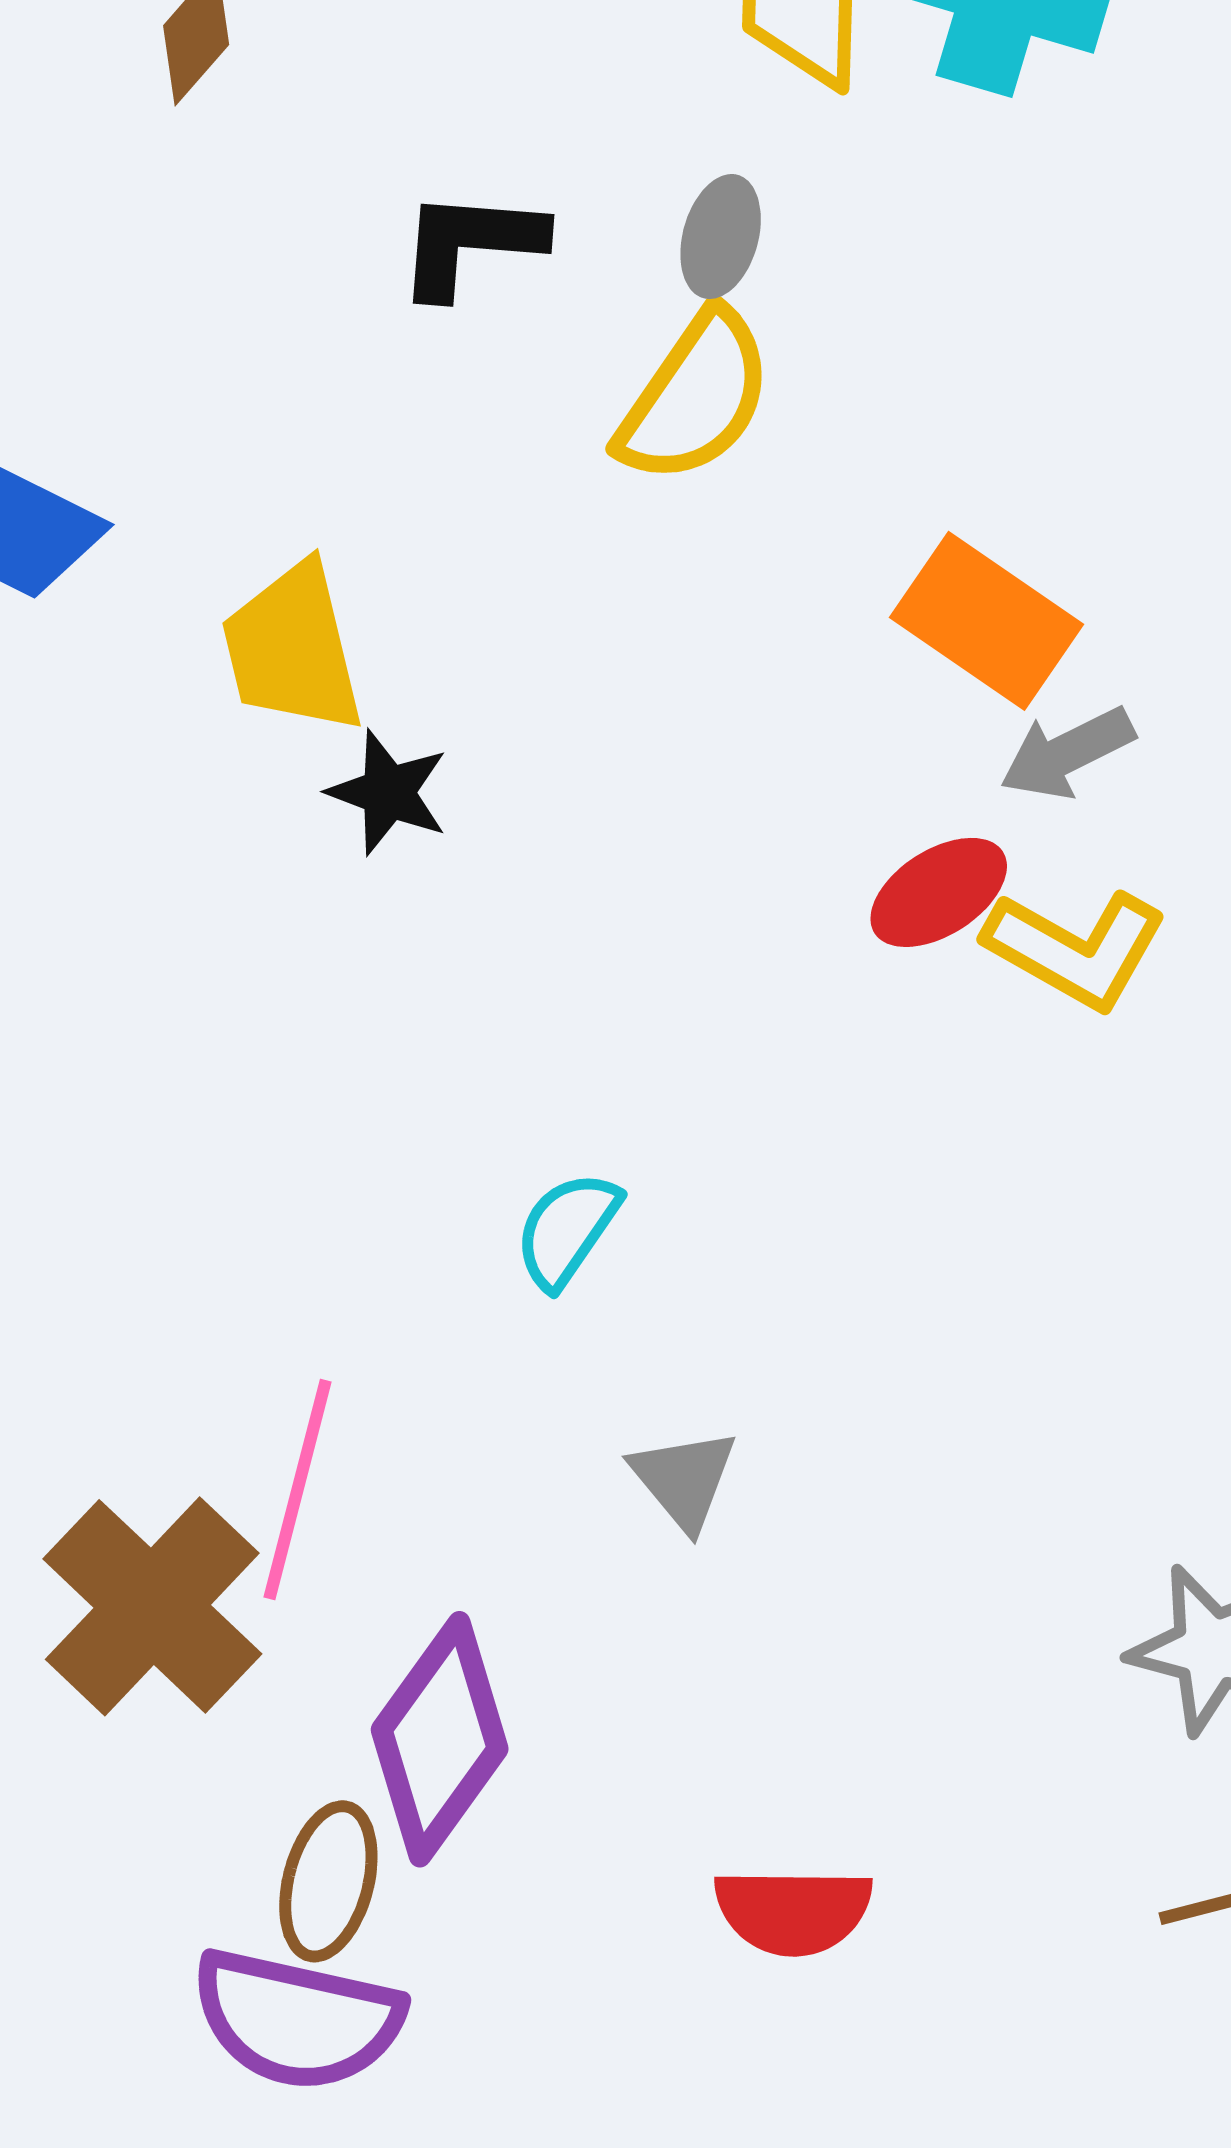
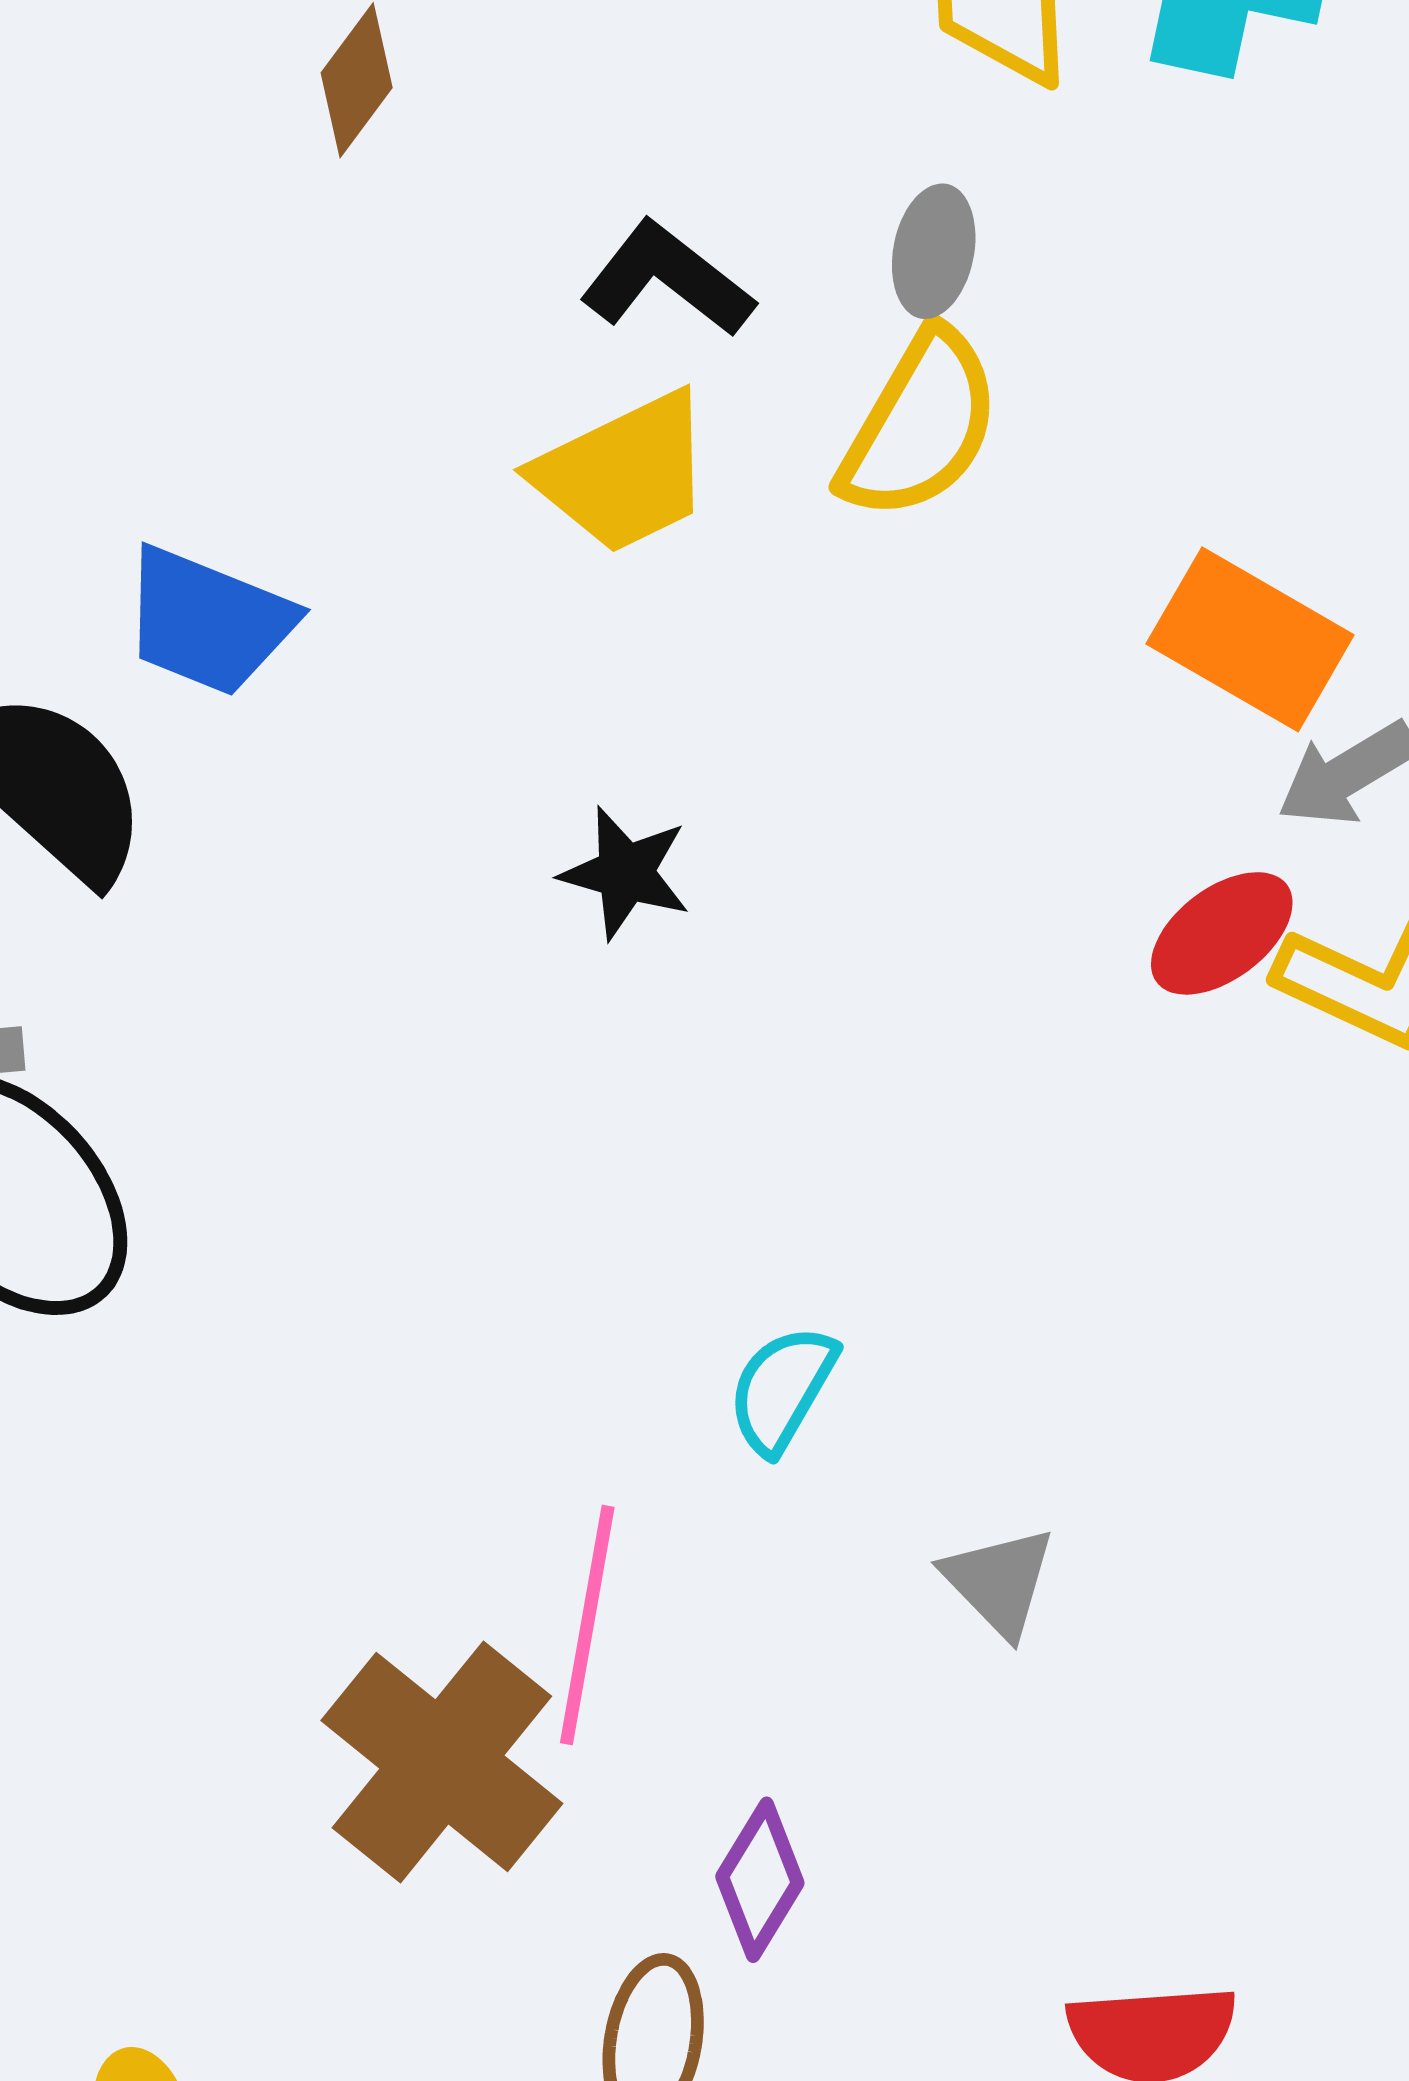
black L-shape: (470, 243) -> (667, 279), turned 38
yellow trapezoid: (293, 648) -> (624, 473), moved, turned -98
cyan semicircle: (567, 1230) -> (782, 1389), moved
purple diamond: (440, 1739) -> (760, 1880), size x0.6

